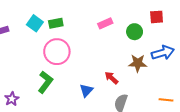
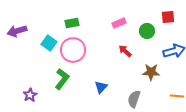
cyan square: (35, 23) -> (49, 43), moved
brown star: (138, 63) -> (151, 72), moved
red arrow: (111, 78) -> (125, 51), moved

